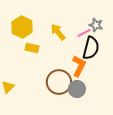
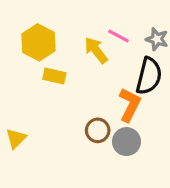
pink line: (84, 33) -> (118, 36), moved, turned 56
brown circle: (59, 82) -> (98, 130), size x0.6

